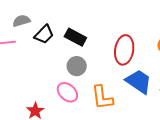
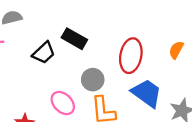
black trapezoid: (44, 34) -> (44, 53), moved
gray circle: (77, 66) -> (93, 80), moved

